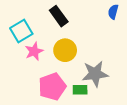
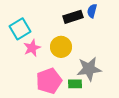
blue semicircle: (113, 12) -> (92, 11), moved
black rectangle: (59, 16) -> (73, 17), moved, turned -72

